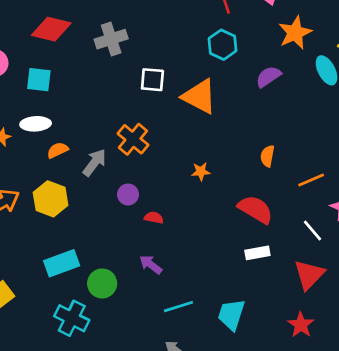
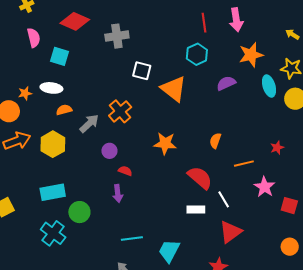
orange star: (201, 172) -> (165, 143), size x1.6
white line: (312, 231) -> (224, 199), moved
purple arrow: (151, 265) -> (118, 193), moved, turned -144

